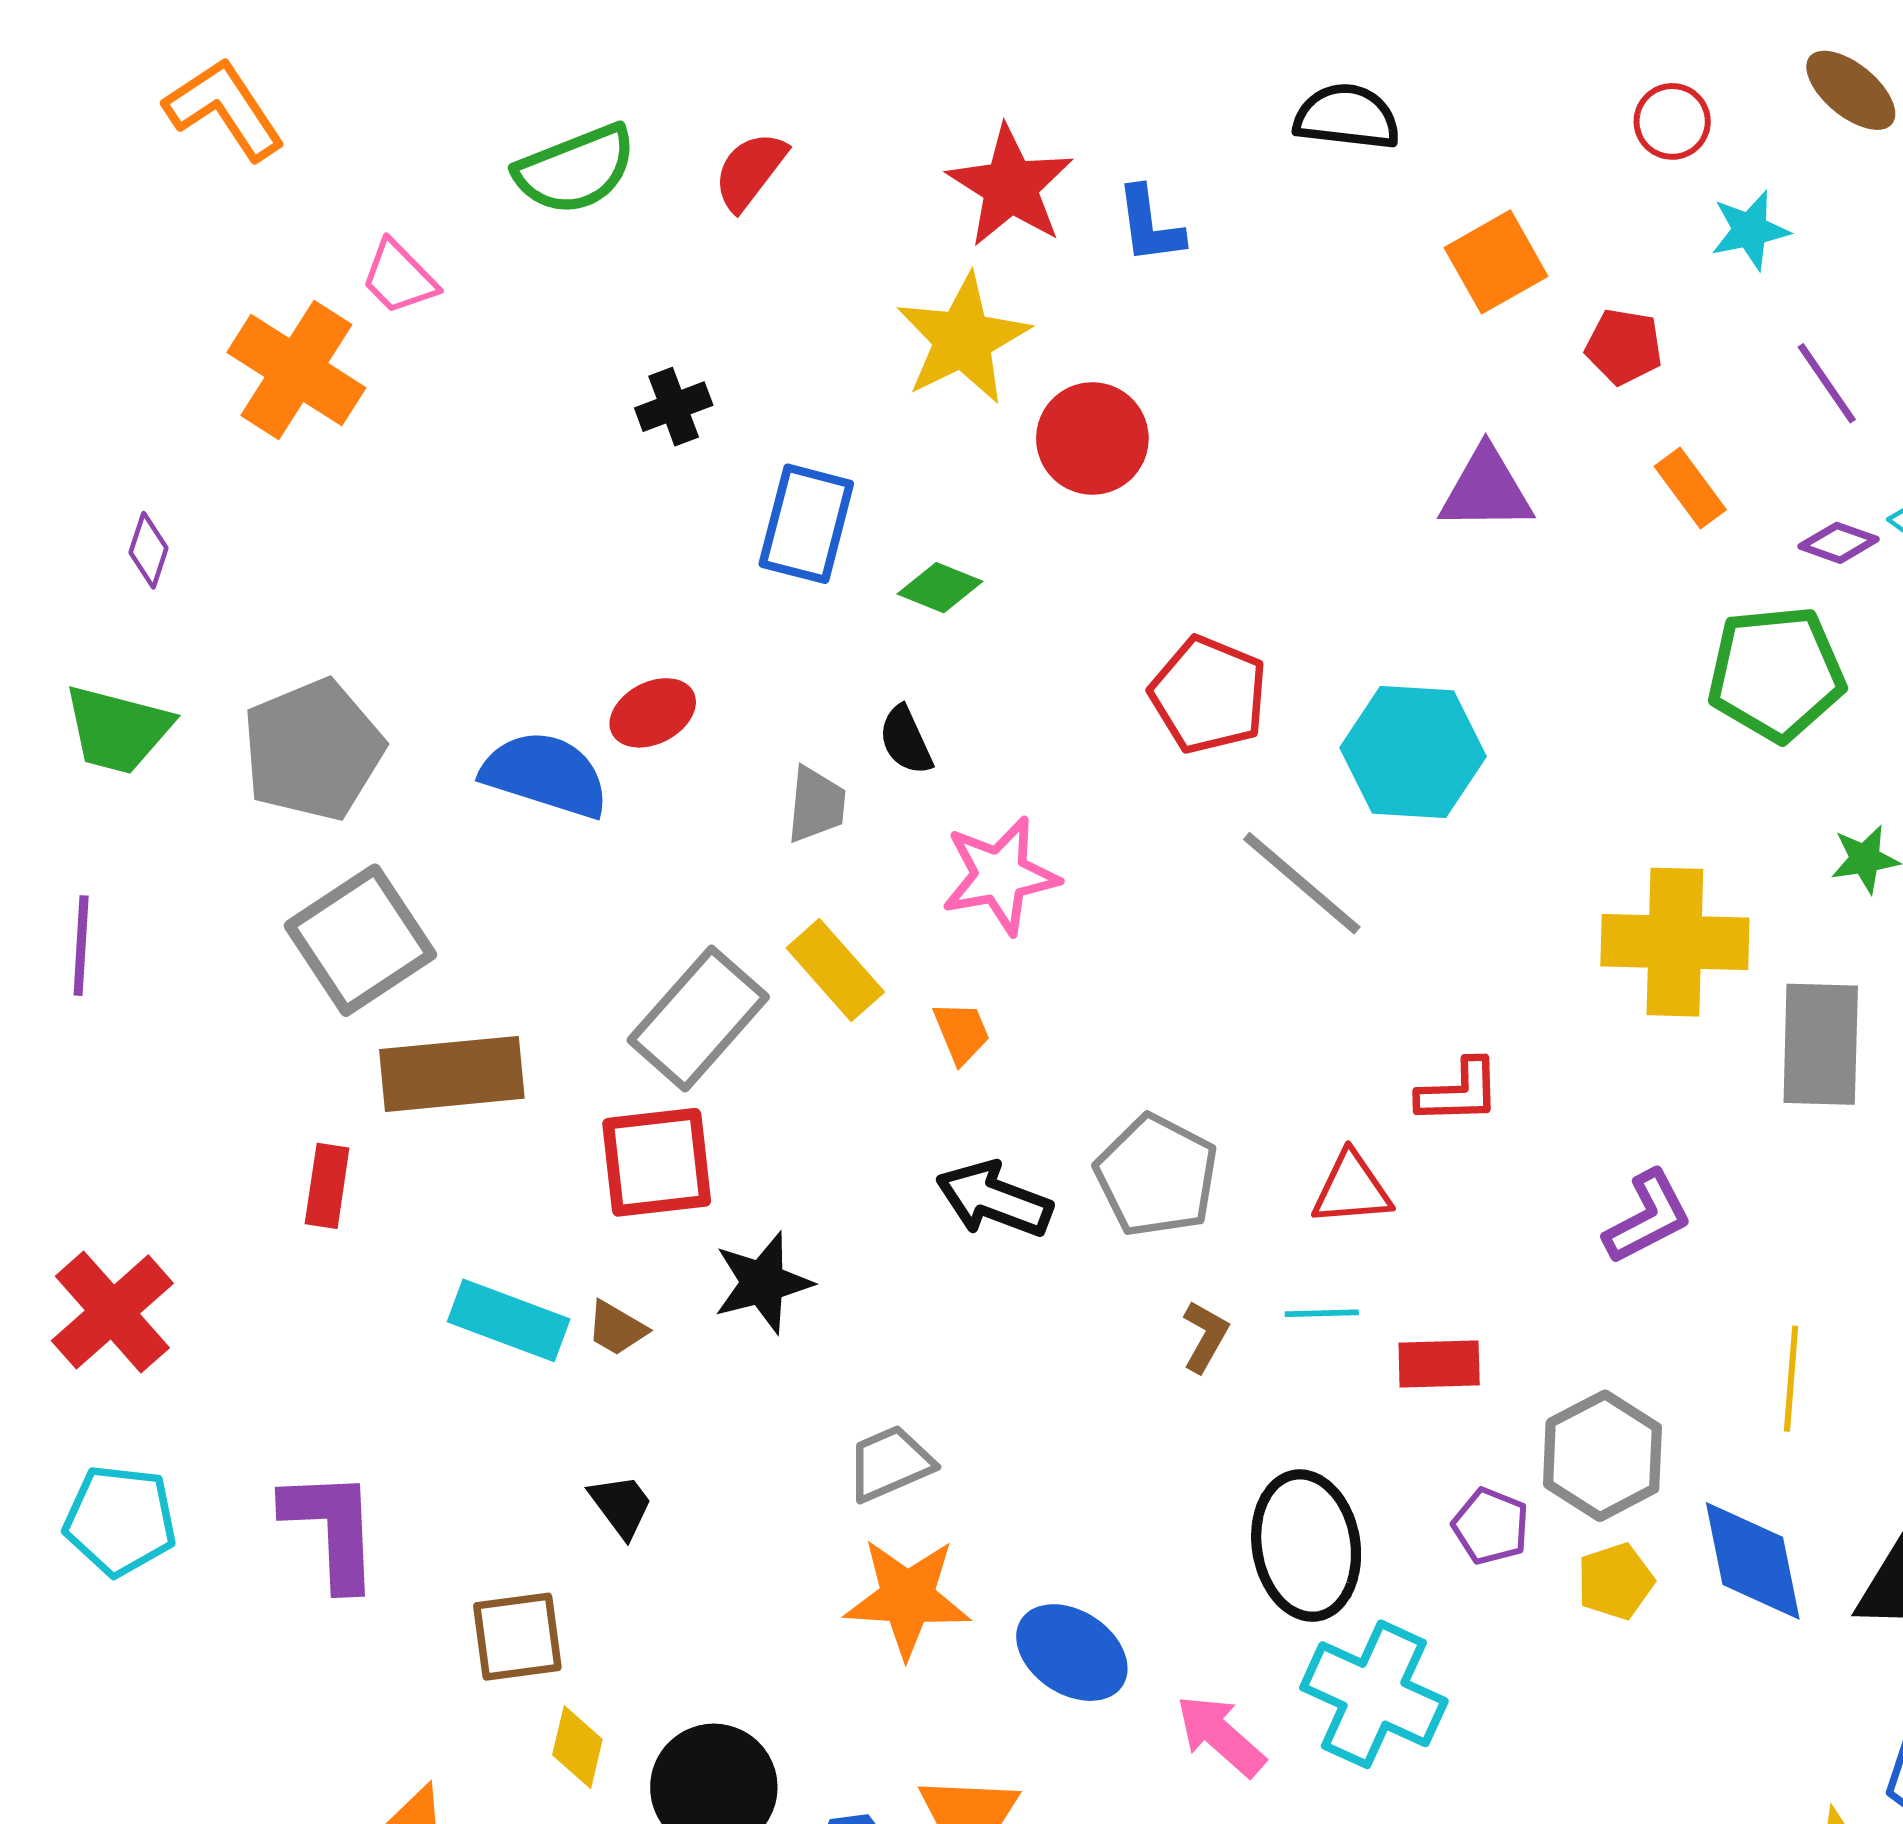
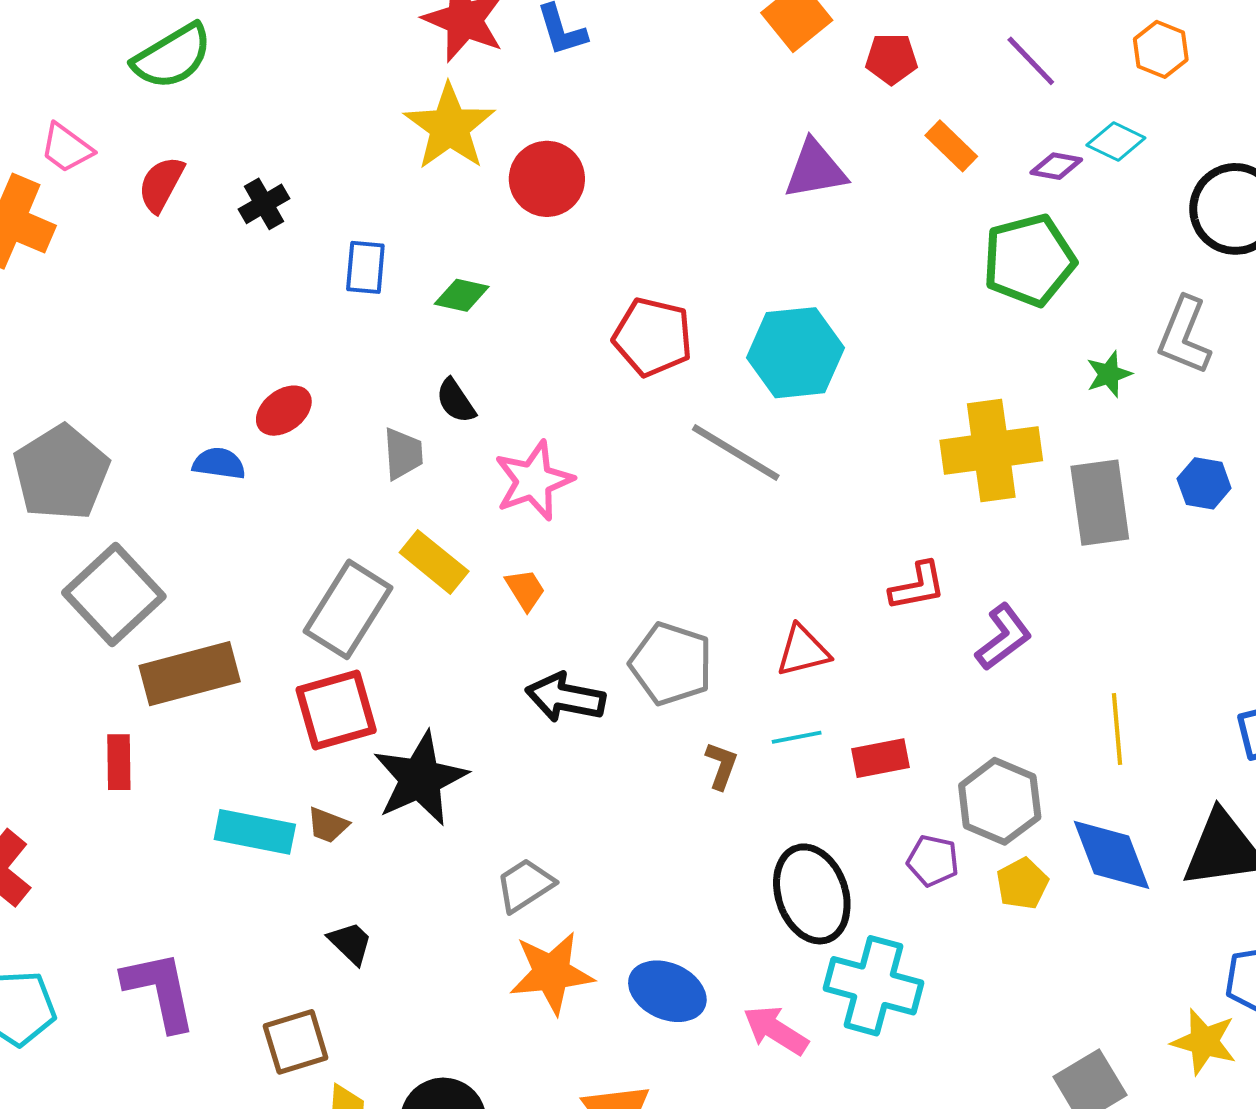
red semicircle: (750, 171) -> (161, 184), moved
blue rectangle: (806, 524) -> (365, 267), size x0.7
blue semicircle: (545, 774) -> (219, 463), size x0.6
red L-shape: (1459, 1092) -> (917, 586), moved
black star: (763, 1283) -> (420, 779), size x1.4

